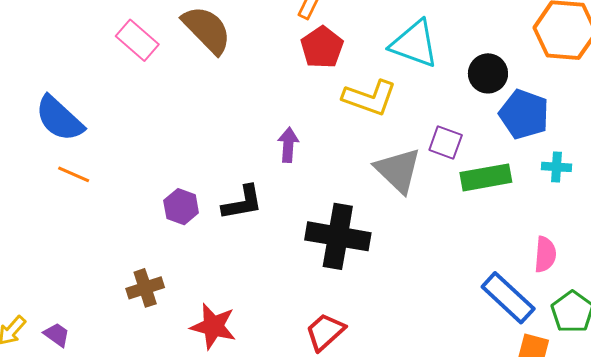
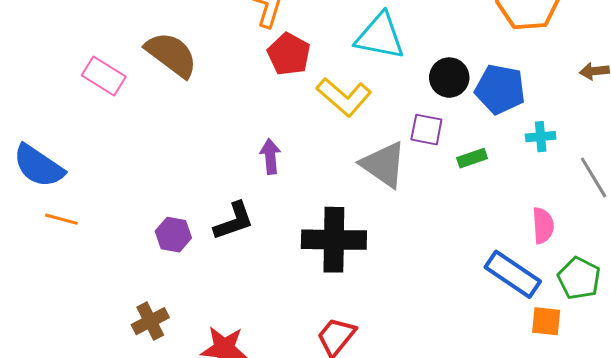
black circle: (488, 73) -> (449, 78), moved
yellow L-shape: (370, 98) -> (344, 97), turned 30
green rectangle: (486, 177) -> (472, 158), size x0.6

